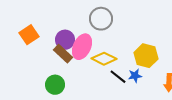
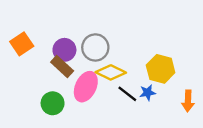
gray circle: (101, 19) -> (95, 47), moved
pink ellipse: (82, 47) -> (86, 87), moved

